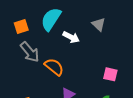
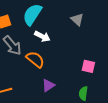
white arrow: (71, 37) -> (42, 36), moved

